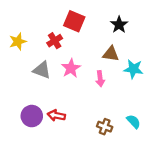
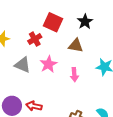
black star: (119, 25) -> (85, 22), moved
brown triangle: (111, 54) -> (76, 46), moved

